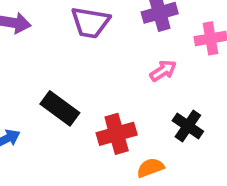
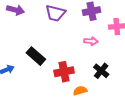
pink arrow: (163, 71) -> (91, 41), turned 32

